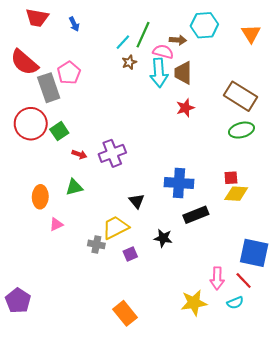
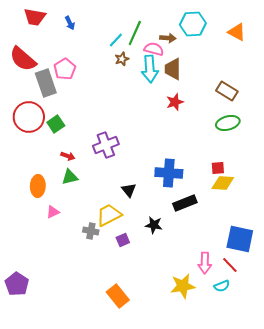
orange triangle: (251, 34) -> (237, 32), turned -30
brown rectangle: (240, 96) -> (227, 91), size x0.7
red arrow: (79, 154) -> (68, 156), moved

